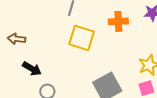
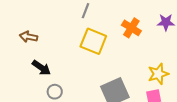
orange cross: (118, 21) -> (131, 28), turned 30

